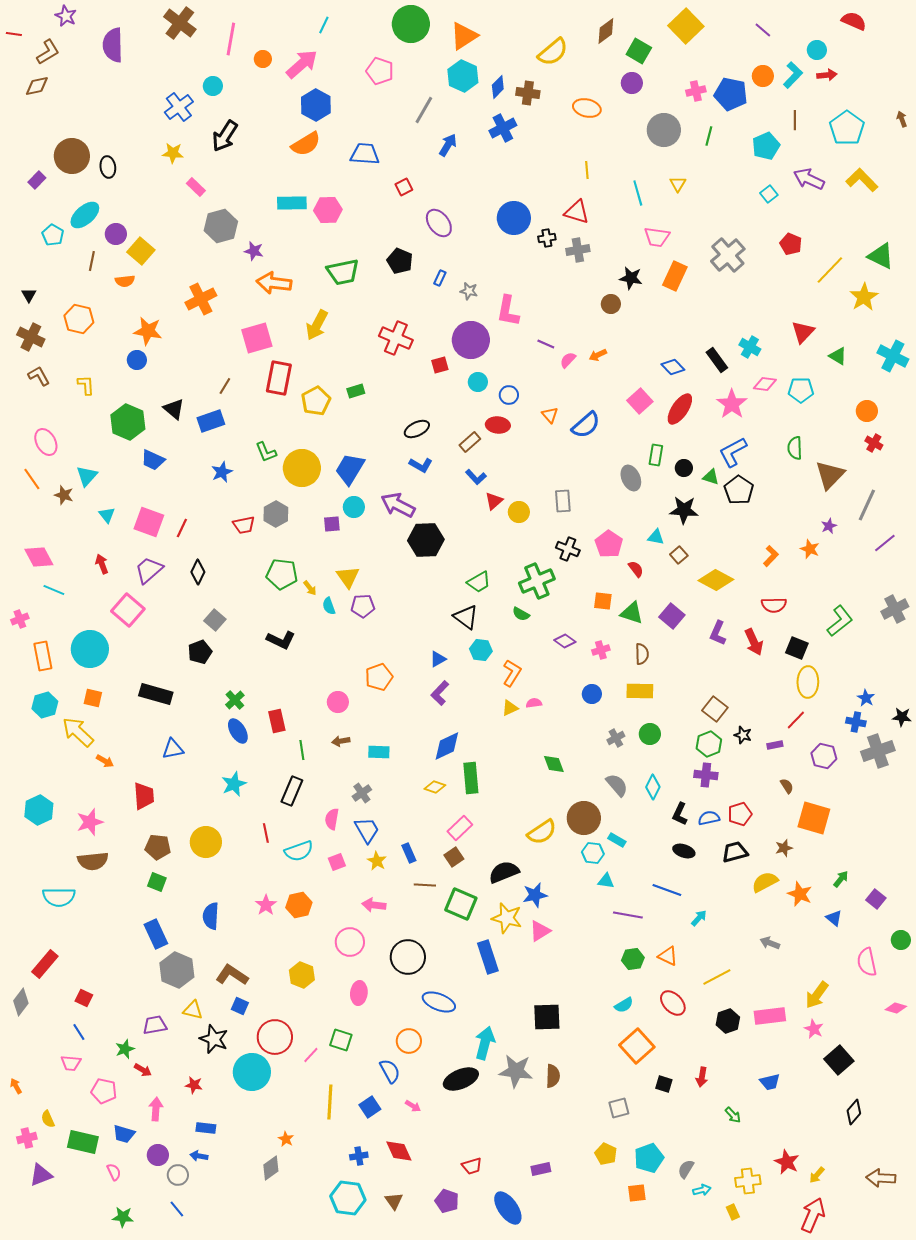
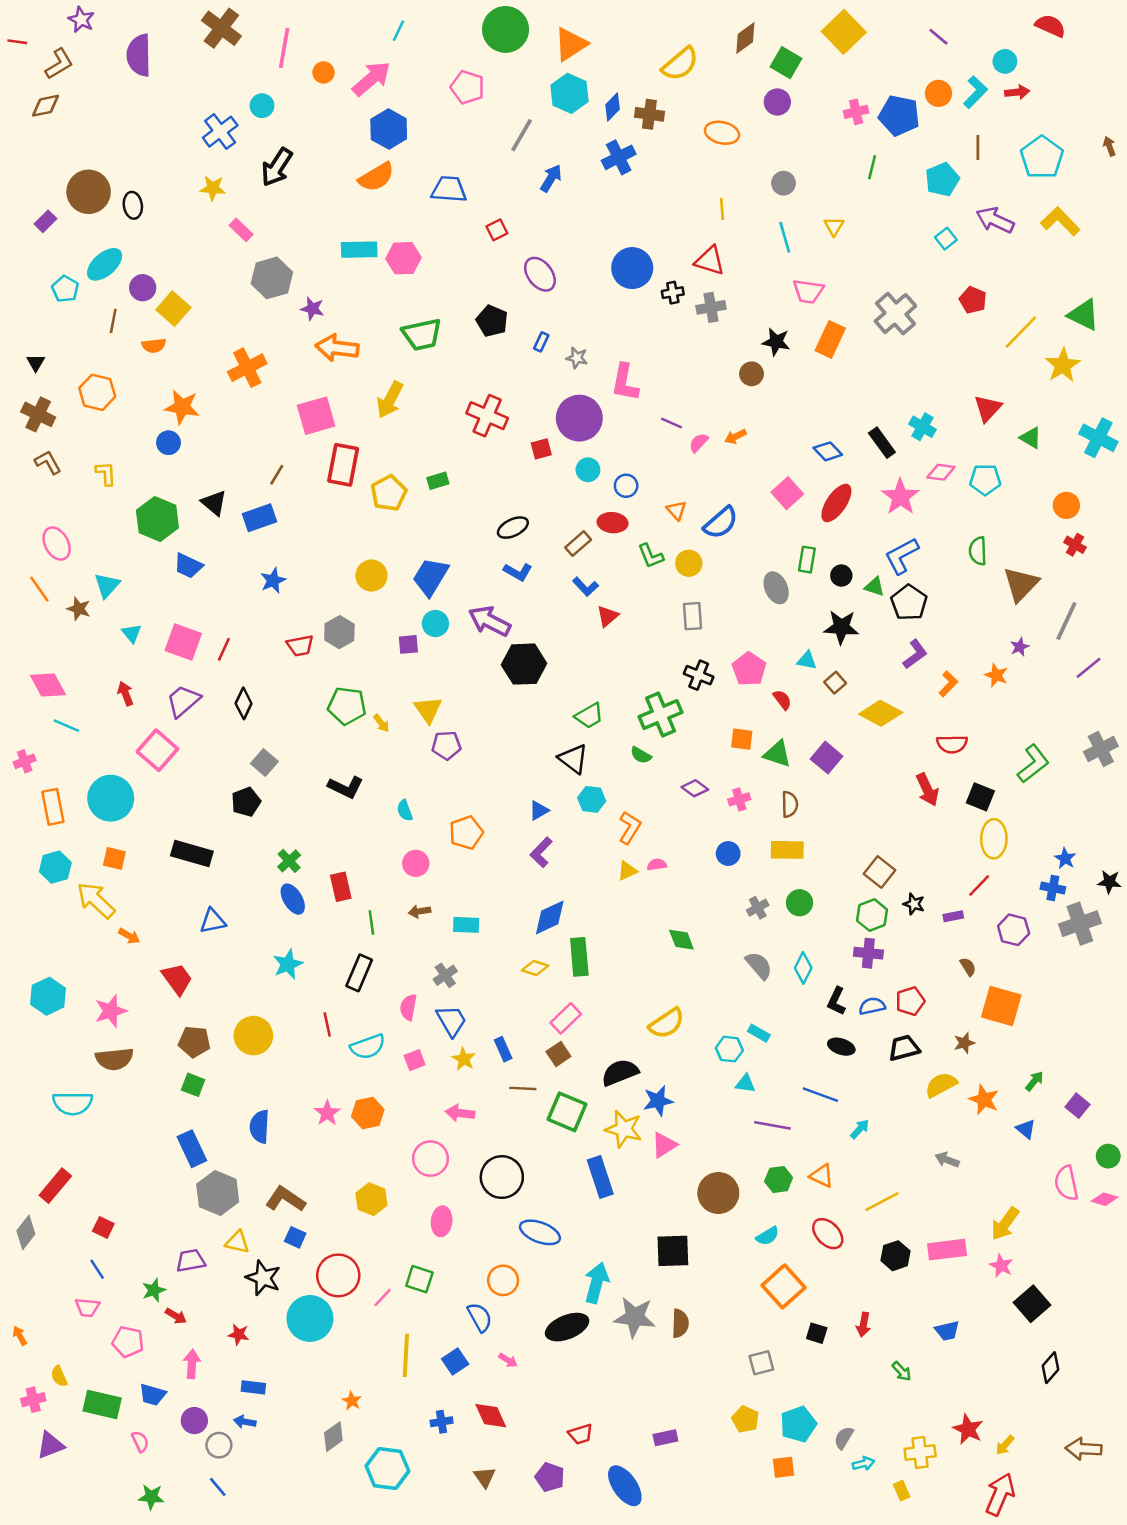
gray circle: (664, 130) -> (784, 183), moved, size x0.6
green L-shape: (266, 452) -> (651, 556), moved
yellow circle: (302, 468) -> (371, 576), size x0.7
yellow circle: (519, 512) -> (689, 563), moved
cyan semicircle: (329, 606) -> (405, 810), moved
purple L-shape: (718, 633) -> (915, 654), moved, turned -150
red trapezoid: (144, 796) -> (177, 979), turned -32
brown circle: (584, 818) -> (718, 1193), moved
pink diamond: (896, 1008) -> (1105, 1199), moved
cyan hexagon: (348, 1198) -> (387, 1469), moved

